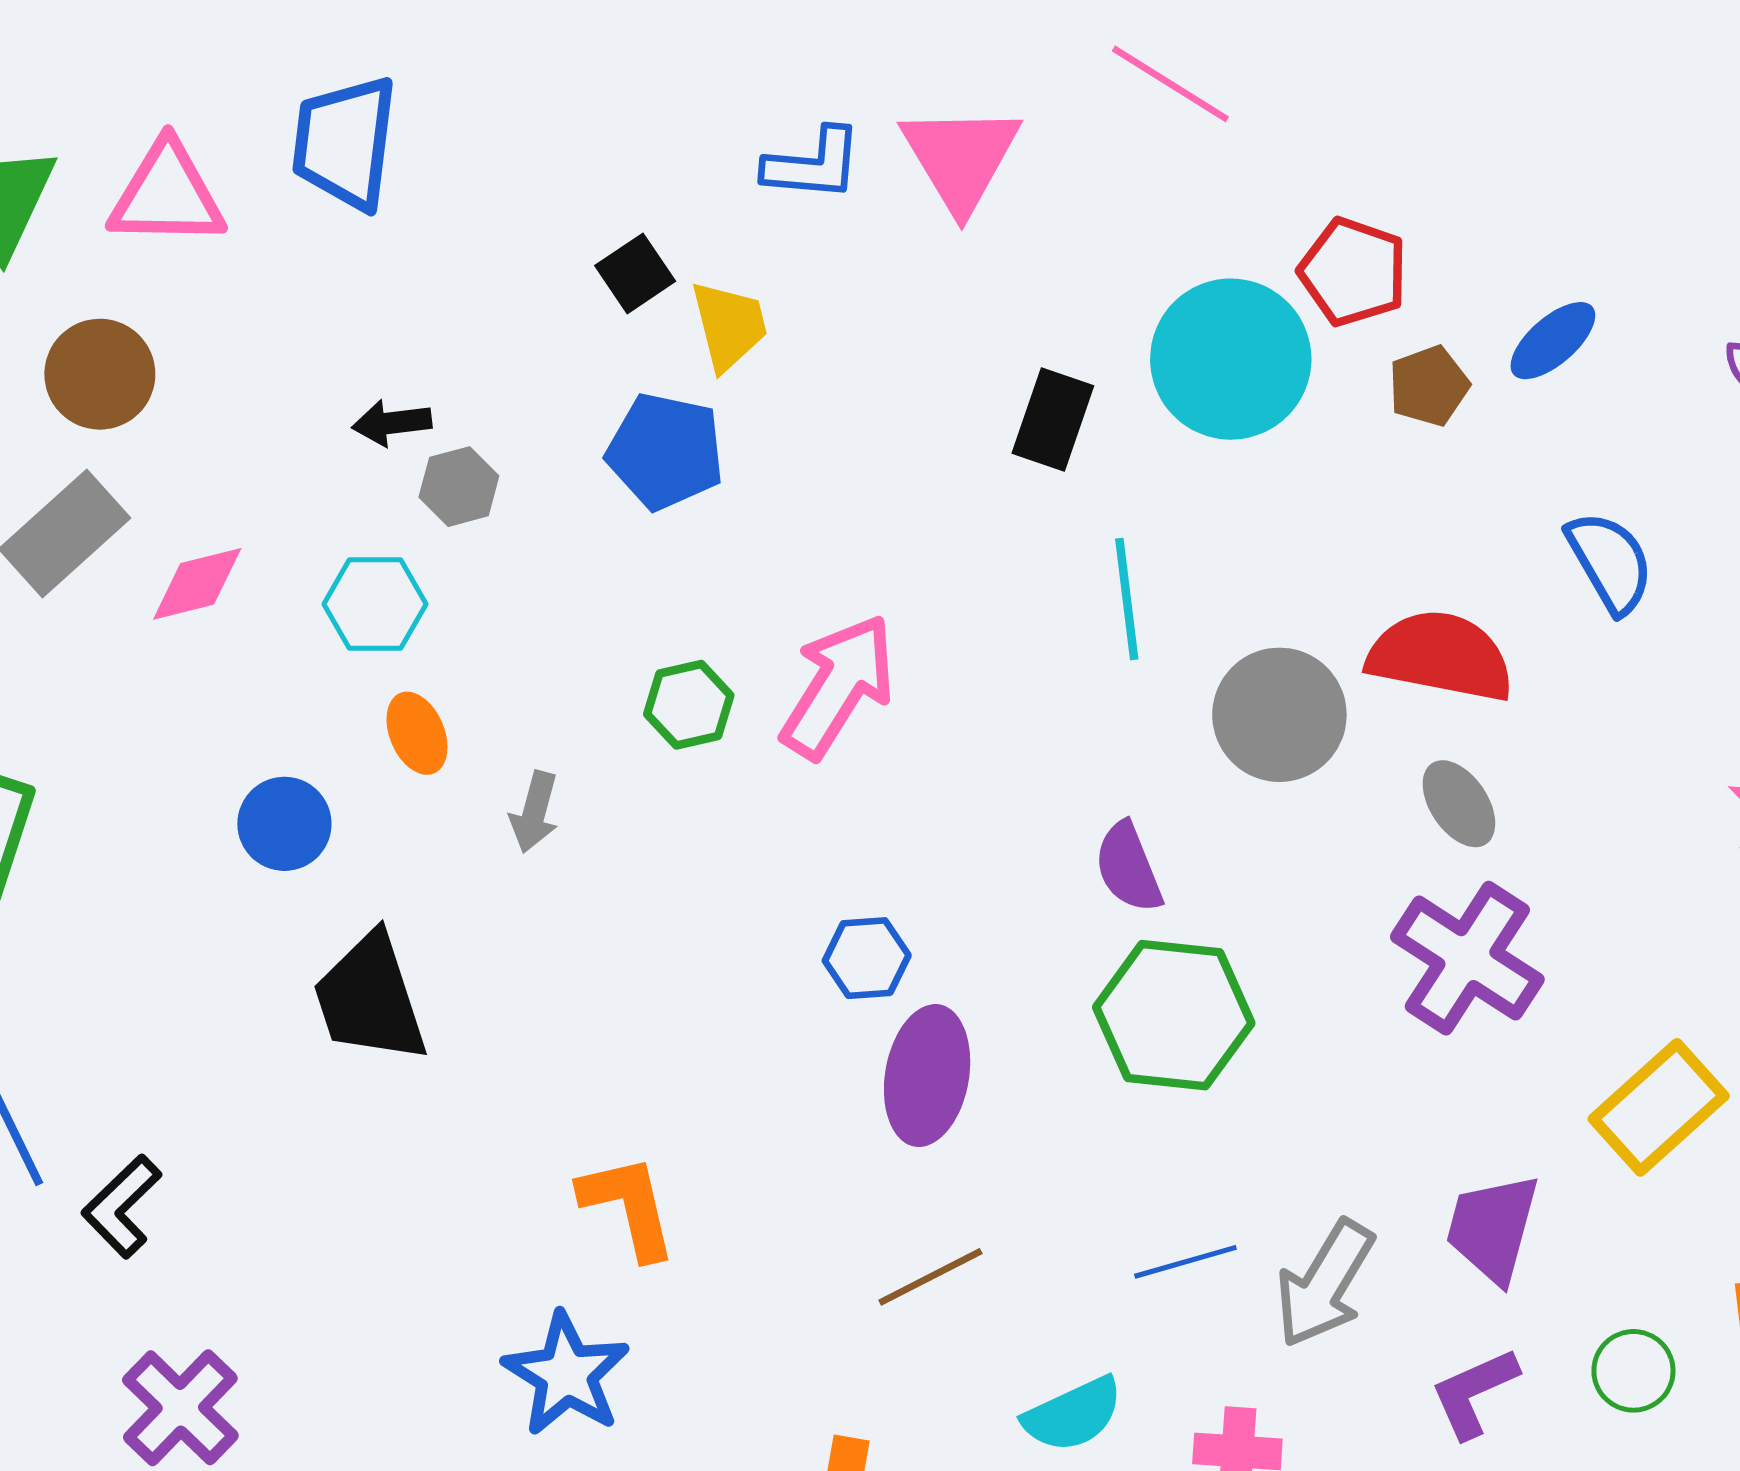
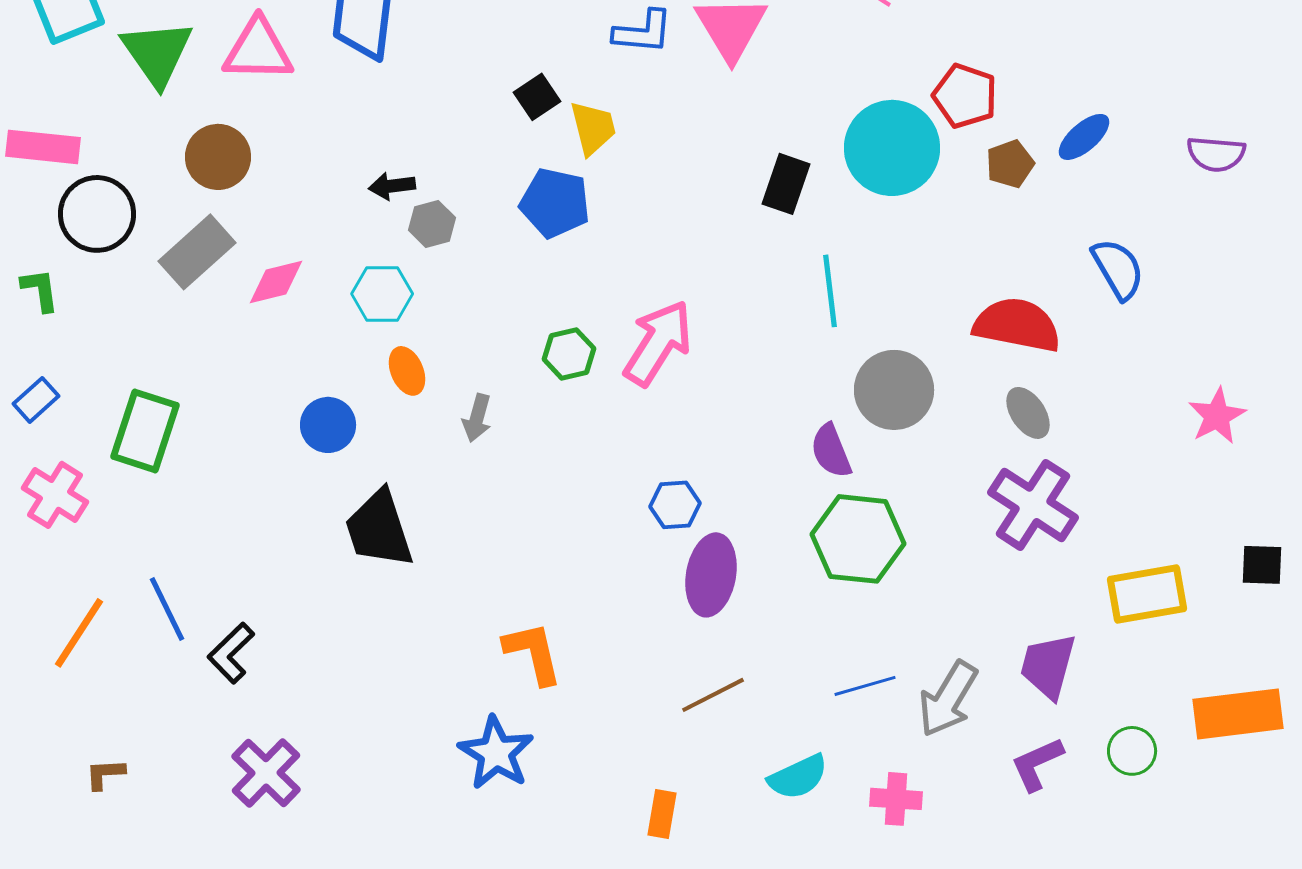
gray circle: (1279, 715) -> (894, 390), moved
yellow rectangle: (1659, 1107) -> (1147, 594), turned 32

